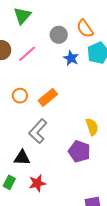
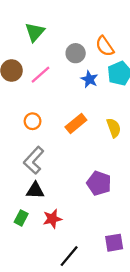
orange rectangle: (48, 97) -> (76, 123), moved
yellow semicircle: (92, 127) -> (114, 128), moved
gray L-shape: (38, 131) -> (34, 160), moved

